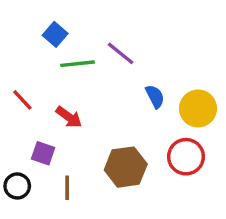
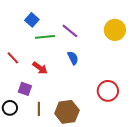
blue semicircle: (155, 96) -> (73, 58), moved
yellow circle: (198, 108) -> (115, 30), moved
brown hexagon: (126, 167) -> (67, 112), moved

